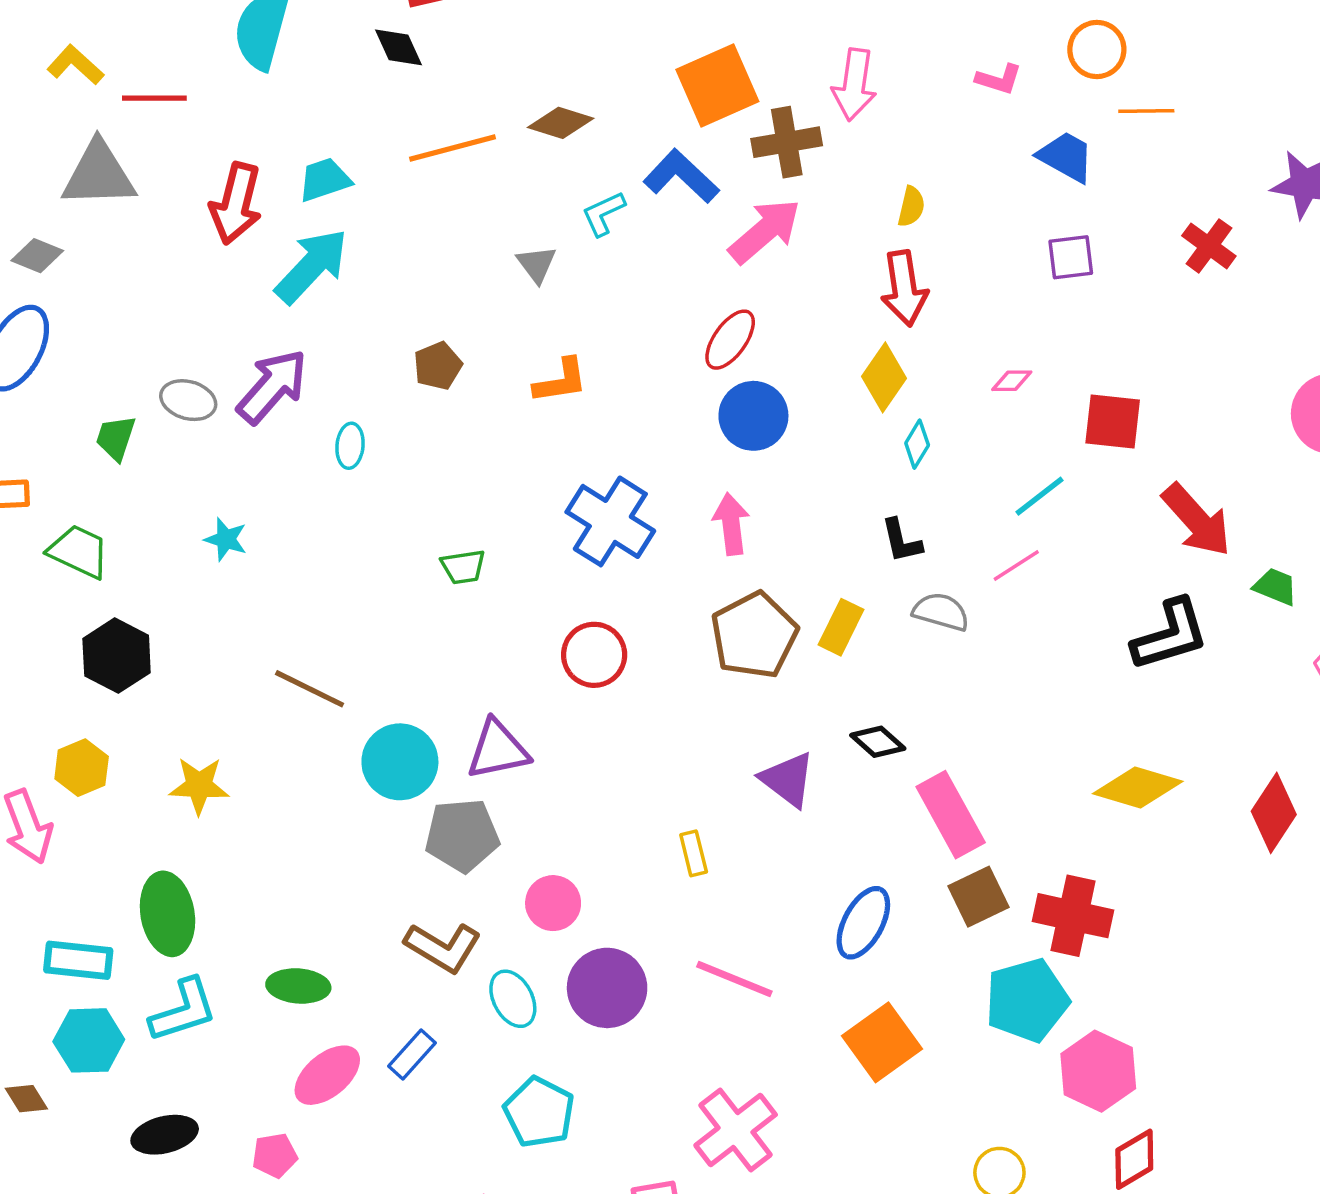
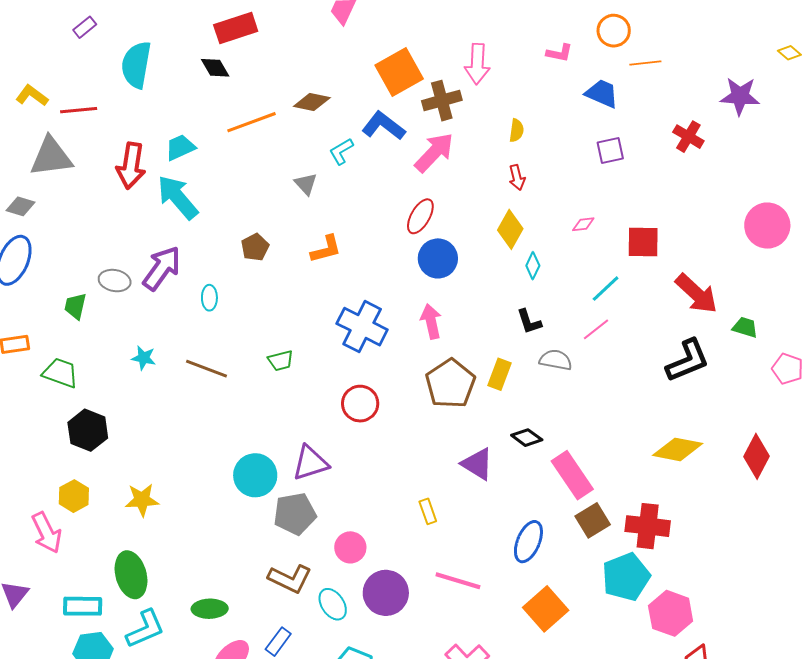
cyan arrow: (312, 266) -> (178, 197), turned -78
red arrow: (904, 288) -> (517, 177), size x0.6
brown line: (310, 689) -> (207, 369), moved

